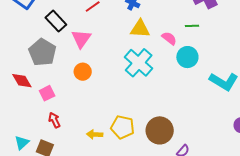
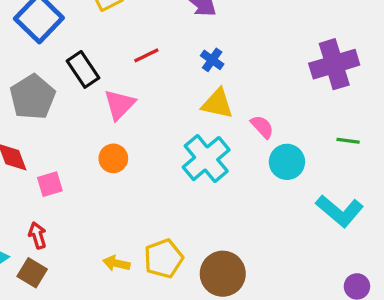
green line: (192, 26) -> (348, 141), moved
gray pentagon: (42, 52) -> (33, 97), moved
red arrow: (54, 120) -> (37, 235), moved
yellow pentagon: (123, 127) -> (164, 259), turned 30

